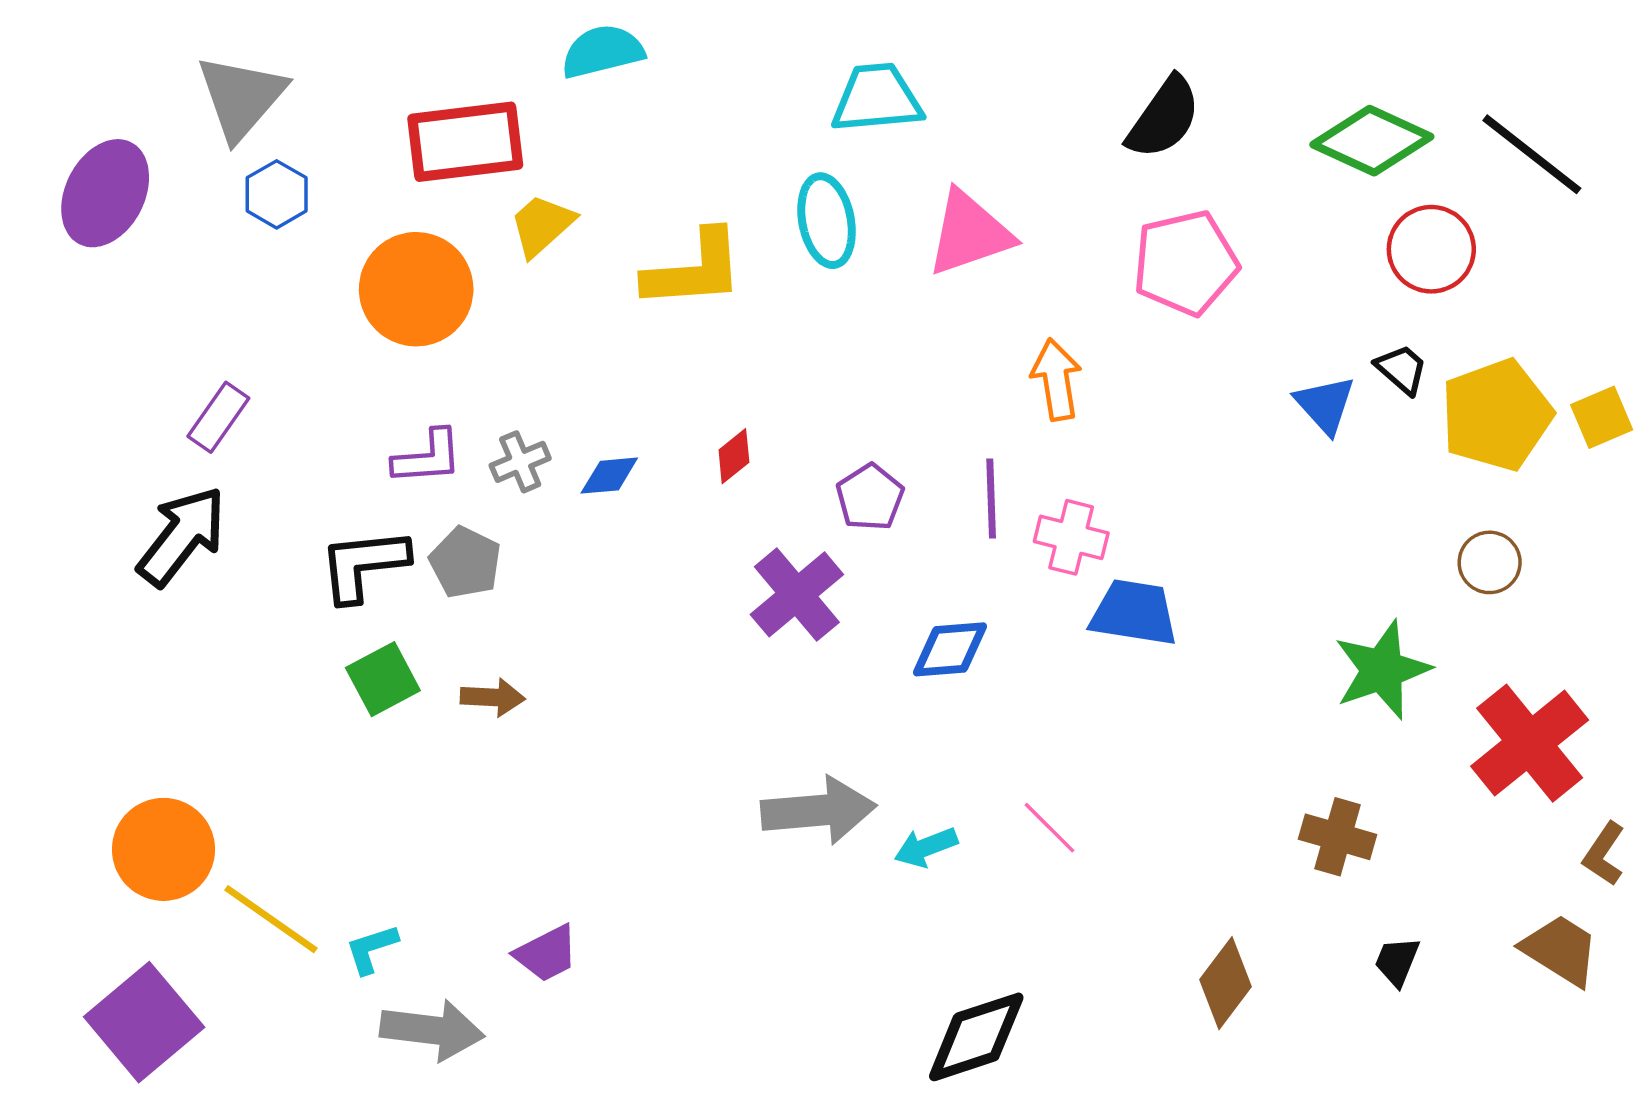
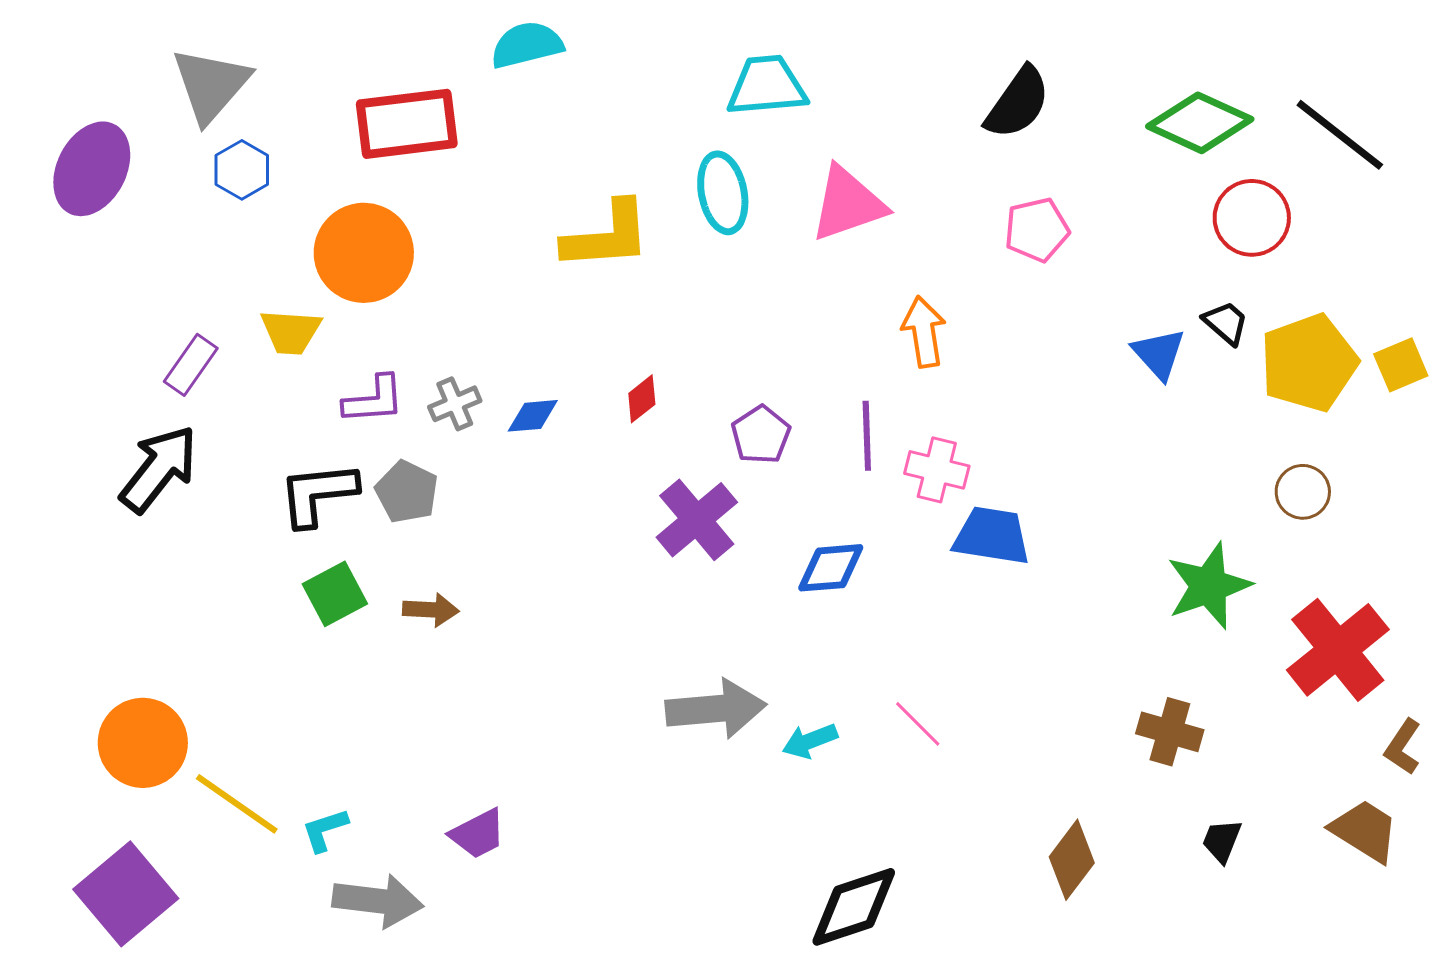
yellow trapezoid: (542, 225) -> (291, 332), moved, turned -134
pink pentagon: (1185, 263) -> (1037, 230), size x0.7

